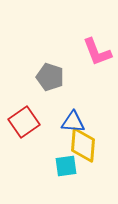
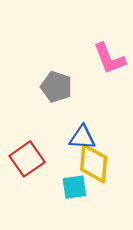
red square: (24, 122) -> (27, 159), moved

